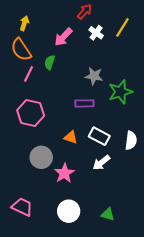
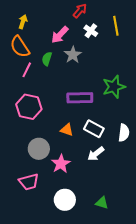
yellow line: (122, 27) -> (116, 26), turned -42
gray star: (94, 76) -> (73, 55), moved, turned 30
purple rectangle: (84, 103) -> (80, 98), size x1.4
pink trapezoid: (22, 207) -> (29, 182), moved, turned 140

